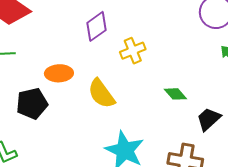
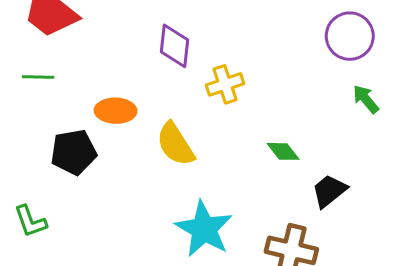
purple diamond: (96, 26) -> (174, 46), turned -52

